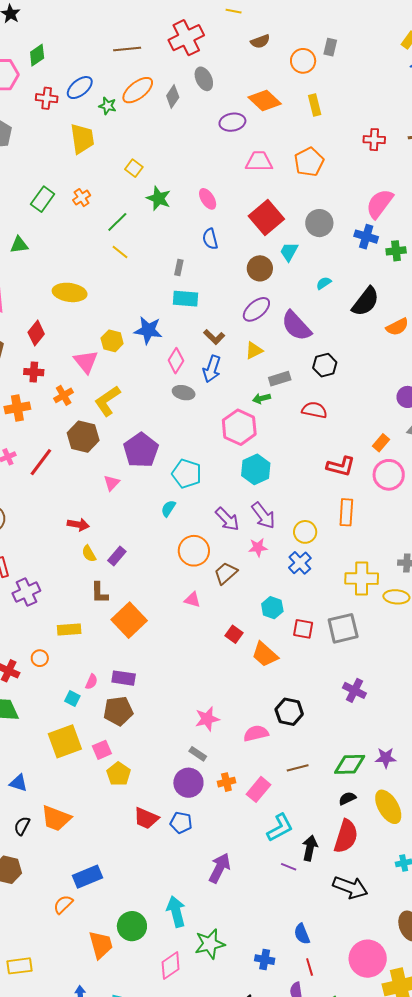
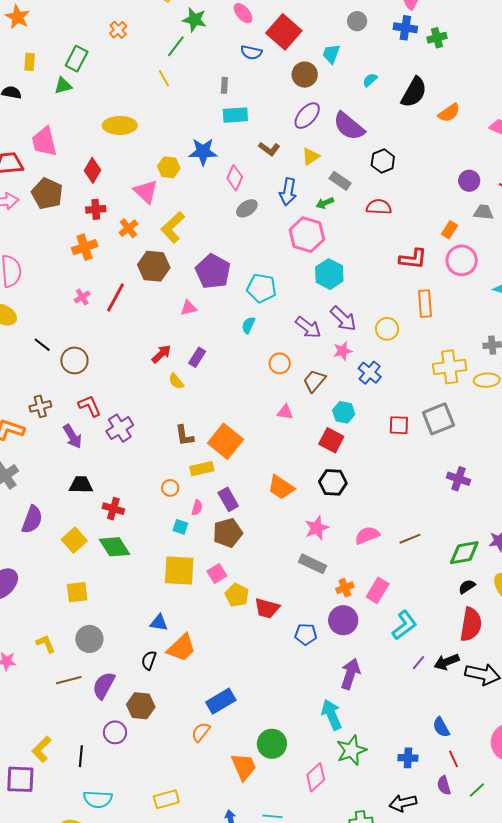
green rectangle: (43, 199) -> (77, 59), moved
red square: (266, 217) -> (284, 32), moved
green line: (117, 222) -> (176, 46), moved
gray circle: (319, 223) -> (357, 21), size x0.7
blue semicircle: (210, 239) -> (251, 52), turned -55
yellow line: (120, 252) -> (164, 78), turned 30
blue arrow: (212, 369) -> (288, 192), moved
gray rectangle: (280, 379) -> (340, 181), turned 60
gray ellipse: (184, 393) -> (247, 208), turned -40
pink triangle: (112, 483) -> (189, 308), turned 42
red arrow: (78, 525) -> (161, 354), turned -45
orange circle: (194, 551) -> (280, 363), size x0.7
purple rectangle: (117, 556) -> (197, 357), moved
blue cross: (300, 563) -> (370, 373), moved
brown L-shape: (99, 593) -> (184, 436), moved
cyan hexagon: (272, 608) -> (344, 412), moved
yellow rectangle: (69, 629) -> (202, 469), moved
red square: (234, 634) -> (331, 440), size x1.4
orange trapezoid: (265, 654) -> (281, 487), moved
orange circle: (40, 658) -> (170, 488), moved
purple rectangle: (124, 678) -> (228, 499), turned 60
black hexagon: (289, 712) -> (333, 482), moved
yellow square: (65, 741) -> (179, 570), turned 32
gray rectangle: (198, 754) -> (312, 564), size x1.5
brown line: (298, 768) -> (410, 539), moved
blue triangle: (18, 783) -> (159, 623), moved
purple circle: (188, 783) -> (343, 620), moved
orange trapezoid: (56, 818) -> (181, 648), turned -56
red trapezoid: (146, 818) -> (267, 608), moved
black arrow: (310, 848) -> (447, 662), moved, turned -115
purple line: (289, 867) -> (418, 663), turned -63
cyan arrow: (176, 912) -> (332, 715), moved

